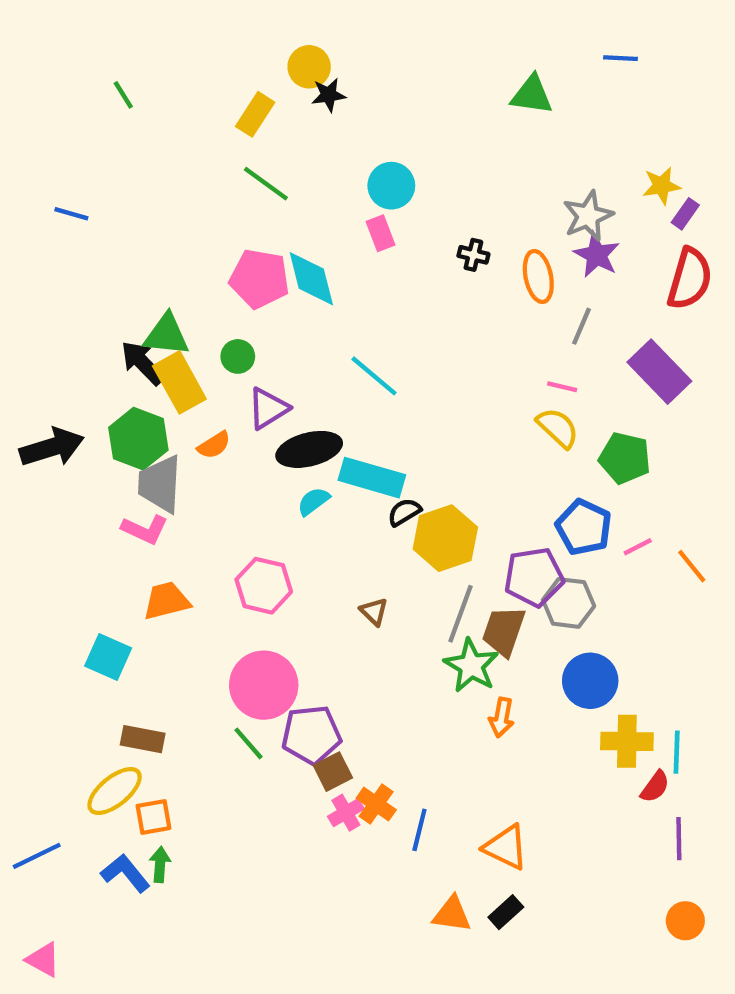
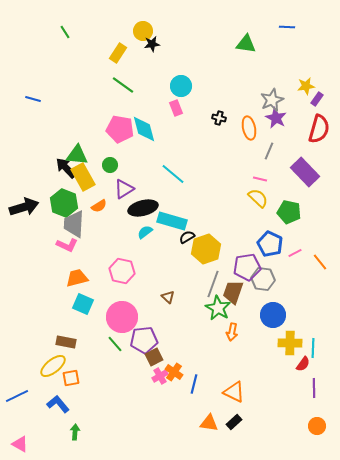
green line: (123, 95) -> (65, 32), moved
brown triangle: (374, 612) -> (168, 297), moved
cyan square: (108, 657) -> (83, 304), moved
green arrow: (160, 865) -> (75, 432), moved

